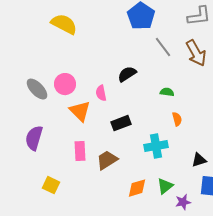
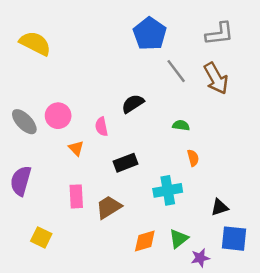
yellow semicircle: (64, 24) -> (35, 43), moved
orange triangle: (80, 111) -> (76, 148), size x0.6

